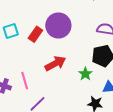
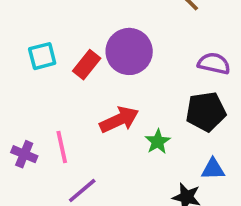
green star: (85, 74) -> (158, 142), moved

